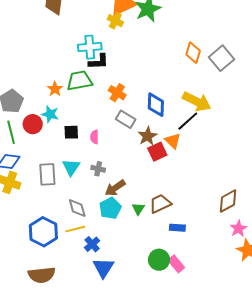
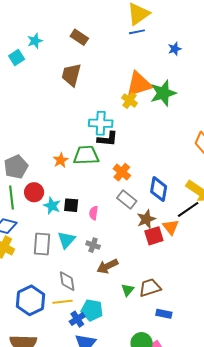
cyan star: (50, 114) -> (52, 206), moved
cyan pentagon: (110, 208) -> (92, 310), moved, turned 30

